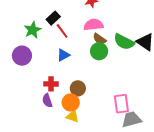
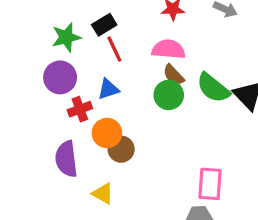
purple circle: (22, 56) -> (60, 77), moved
red cross: (51, 84) -> (80, 109), moved, turned -32
purple semicircle: (47, 101) -> (66, 159), size x1.5
orange circle: (71, 102) -> (107, 133), moved
pink rectangle: (121, 104) -> (210, 184), moved

